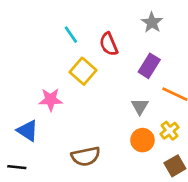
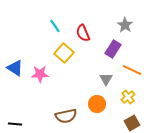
gray star: (152, 23) -> (125, 25), moved
blue triangle: (28, 131) -> (15, 68), moved
orange circle: (142, 140) -> (97, 104), moved

